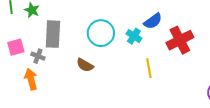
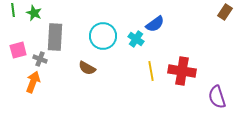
red cross: (180, 40) -> (182, 71), moved, turned 36
orange arrow: (31, 79) -> (33, 82), turned 35

